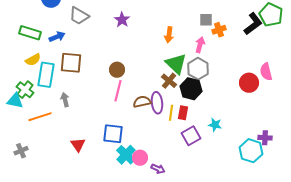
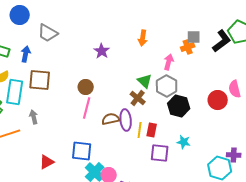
purple star: (122, 20) -> (102, 51), moved
gray square: (206, 20) -> (194, 37), moved
orange arrow: (169, 35) -> (143, 38), moved
blue arrow: (57, 37) -> (26, 54), turned -56
green triangle: (176, 64) -> (145, 81), size x0.7
black hexagon: (191, 89) -> (179, 106), moved
purple square: (191, 136) -> (160, 153), turned 36
red triangle: (78, 145) -> (47, 162), turned 35

